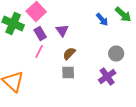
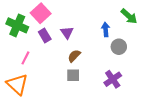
blue arrow: (102, 20) -> (106, 29), moved, turned -144
pink line: (39, 52) -> (25, 58), moved
gray circle: (116, 54) -> (119, 47), moved

